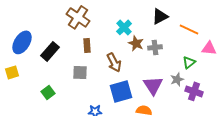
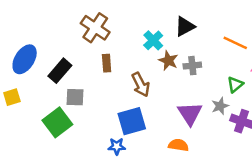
black triangle: (160, 16) -> (185, 26), moved
gray square: (80, 72) -> (75, 97), moved
blue square: (121, 91) -> (132, 121), moved
green square: (48, 92) -> (57, 122), size x1.6

